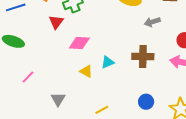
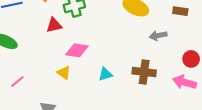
red triangle: (56, 22) -> (54, 25), turned 35
yellow triangle: (86, 71) -> (64, 73), moved

